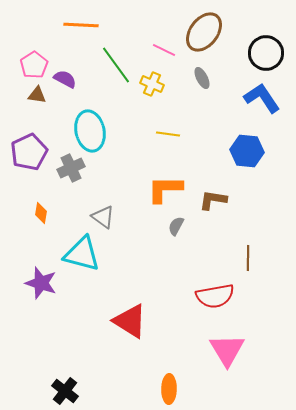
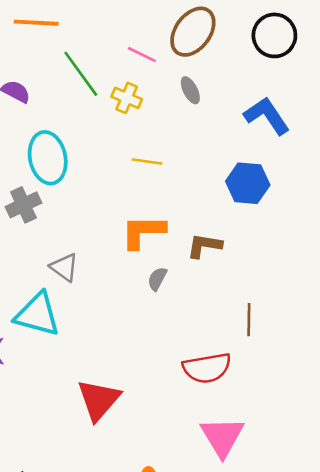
black circle: (266, 53) -> (274, 35), moved
red triangle: (130, 321) -> (99, 400), turned 39

